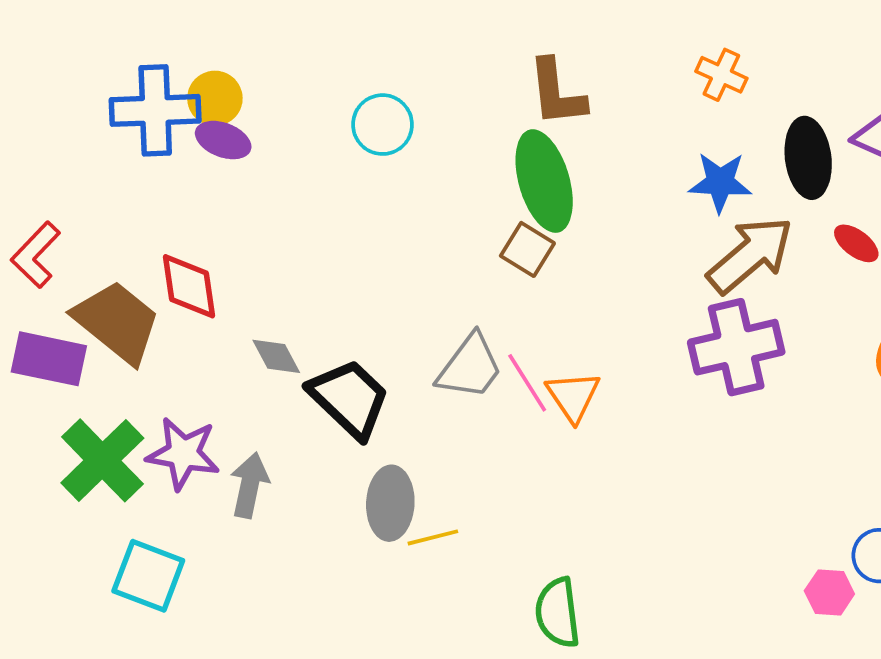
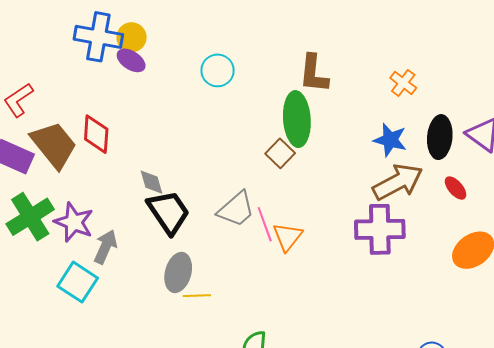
gray diamond: (276, 356) -> (151, 182), moved
cyan square: (148, 576) -> (78, 282), moved

